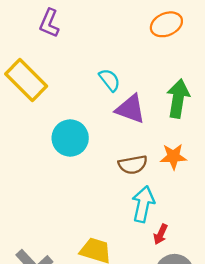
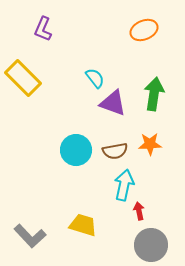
cyan circle: (70, 138) -> (76, 150), moved
red arrow: (161, 234) -> (139, 211), turned 144

